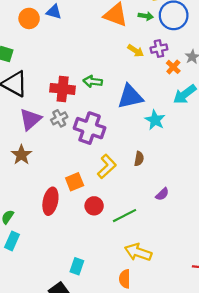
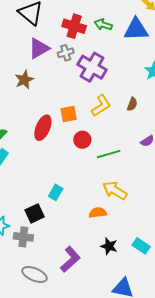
blue triangle: (130, 97) -> (136, 29), moved
orange semicircle: (125, 279) -> (98, 213), turned 72

